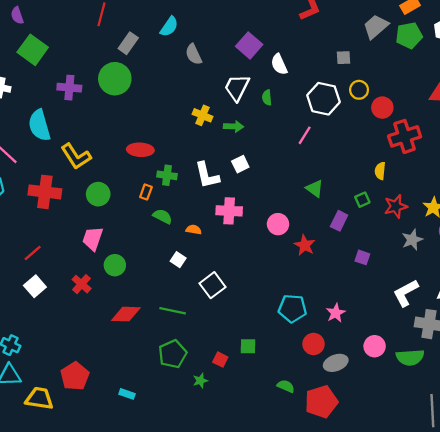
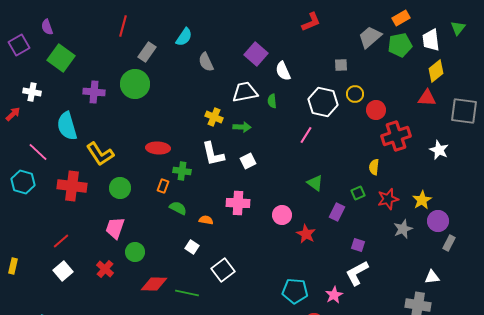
white trapezoid: (237, 88) -> (245, 92), turned 52
white L-shape: (207, 175) -> (213, 154), moved
white L-shape: (406, 293) -> (357, 273), moved
red diamond: (126, 314) -> (154, 284), moved

